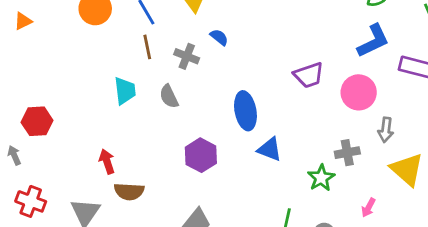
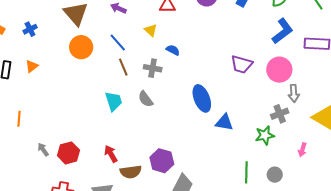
purple trapezoid: (309, 75) -> (242, 64), turned 45
red hexagon: (37, 121) -> (69, 153), moved
gray arrow: (386, 130) -> (294, 93), moved
gray arrow: (14, 155) -> (43, 149), moved
purple hexagon: (201, 155) -> (162, 161), moved
green star: (321, 178) -> (265, 135), turned 30

